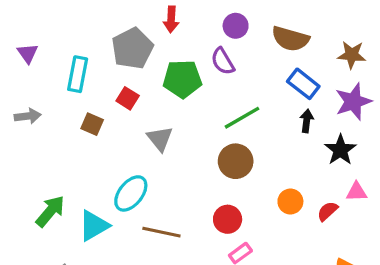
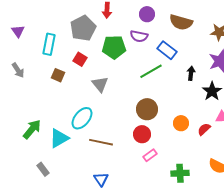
purple semicircle: (223, 61) -> (139, 36), turned -48
blue rectangle: (303, 84) -> (167, 50), moved
gray arrow: (28, 116) -> (18, 70), turned 63
brown circle: (236, 161) -> (147, 109), moved

